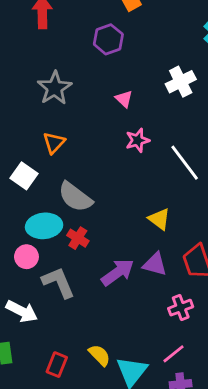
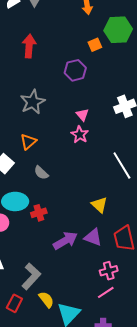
pink star: (138, 140) -> (80, 135), moved, turned -30
gray semicircle: (75, 197) -> (41, 173), moved, size x0.6
red cross: (78, 238) -> (39, 213), turned 35
gray L-shape: (58, 283) -> (31, 276), moved, turned 60
pink line: (173, 354) -> (106, 292), moved

